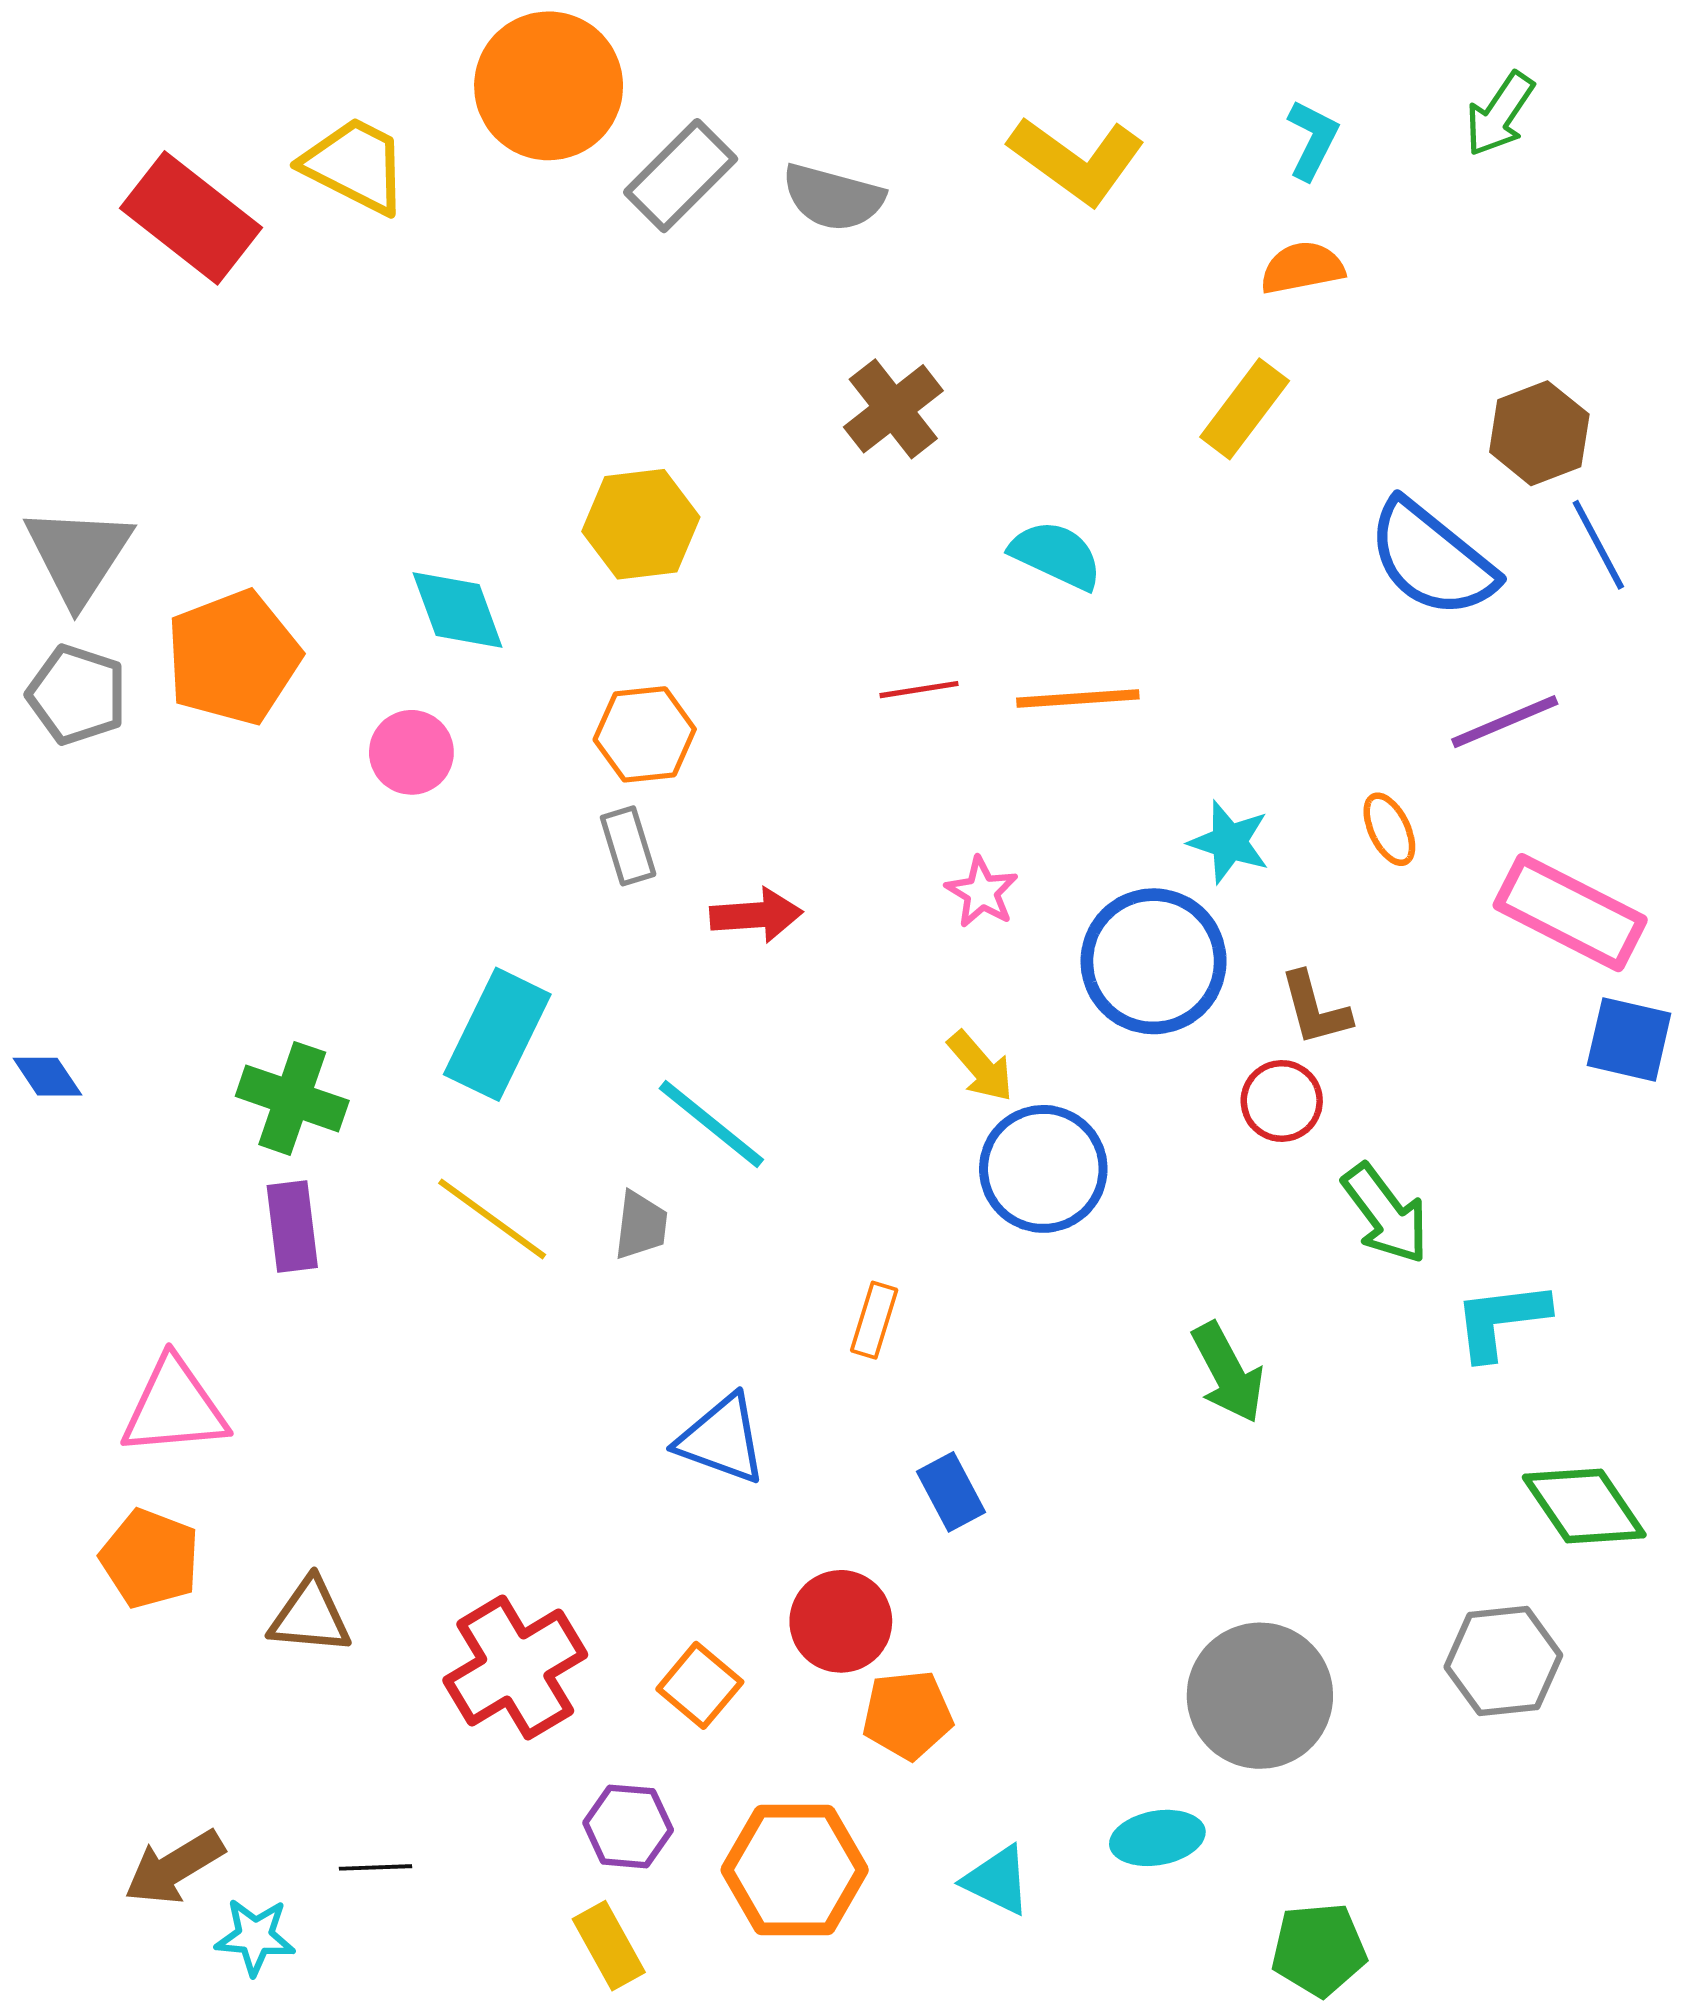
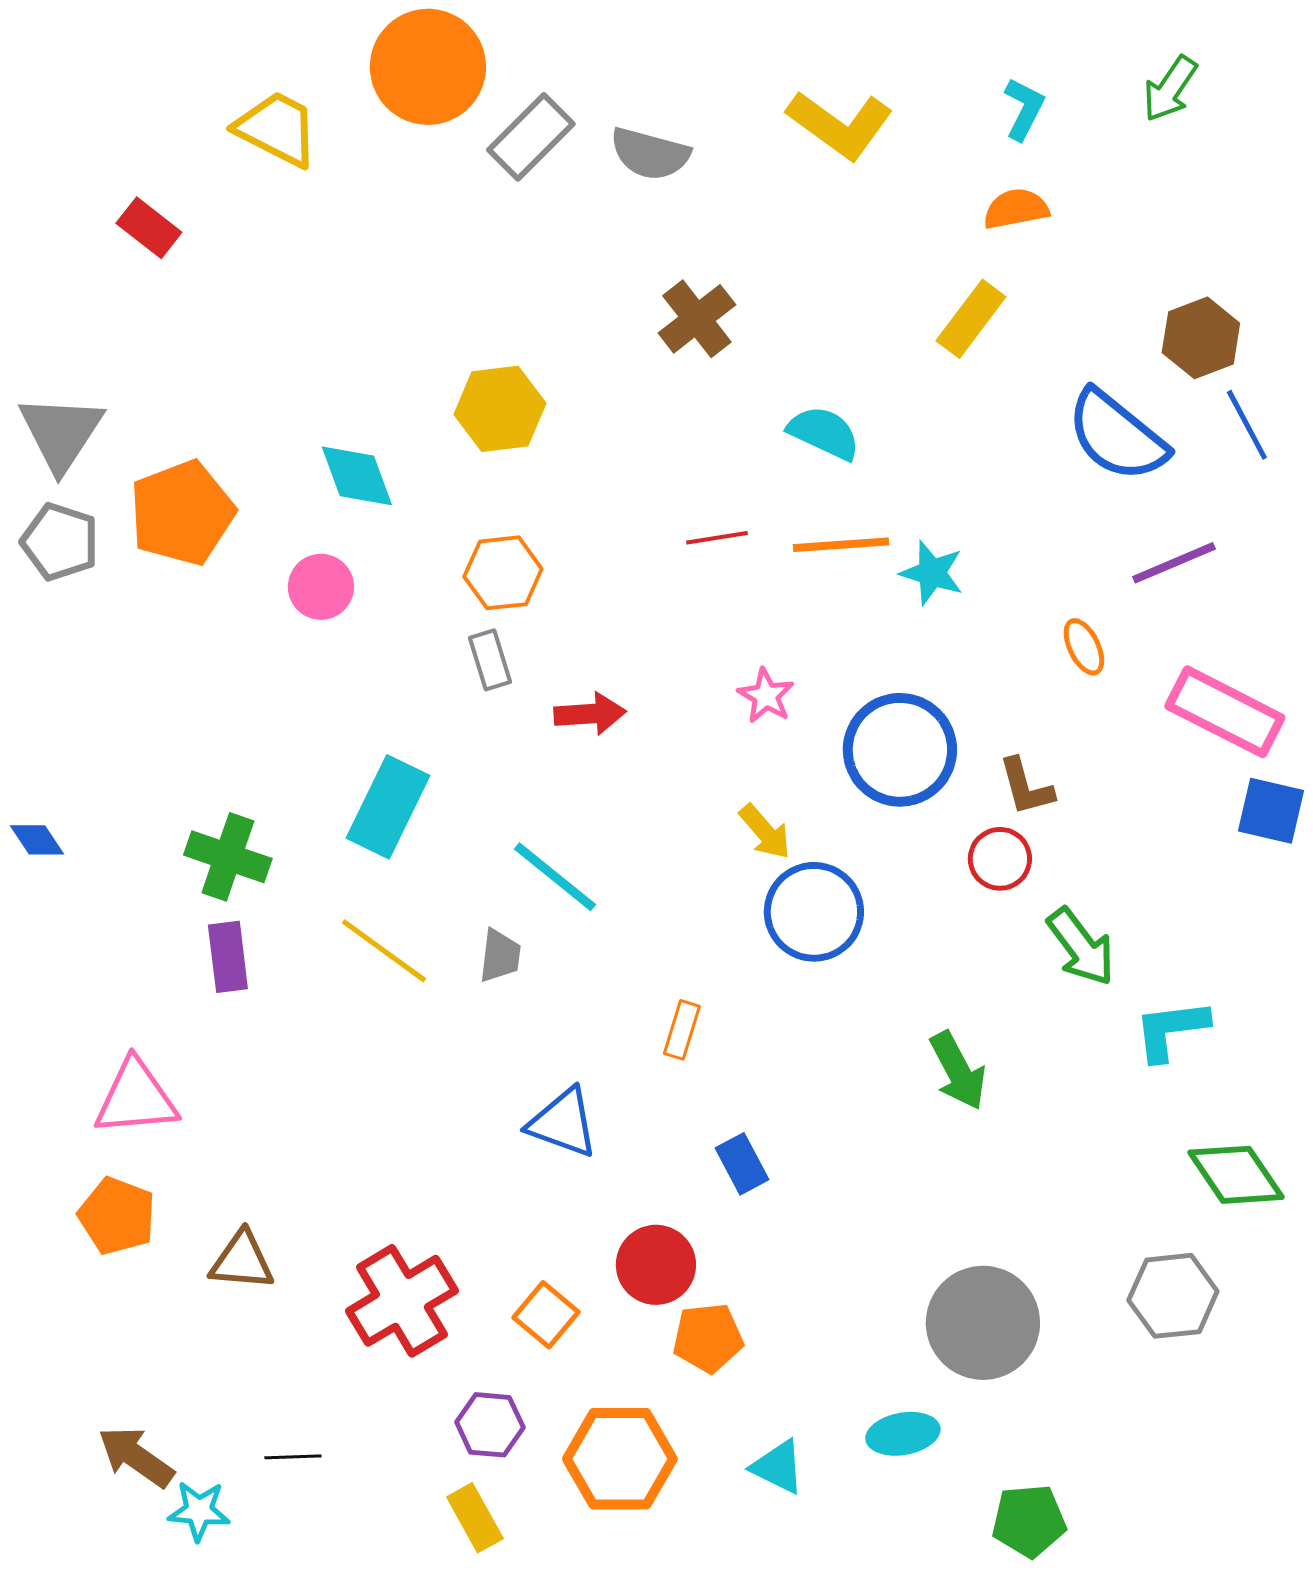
red rectangle: (191, 218) -> (149, 228), moved, size x0.6
cyan star: (1229, 842) -> (932, 573), moved
brown arrow: (174, 1867) -> (136, 1457), turned 66

